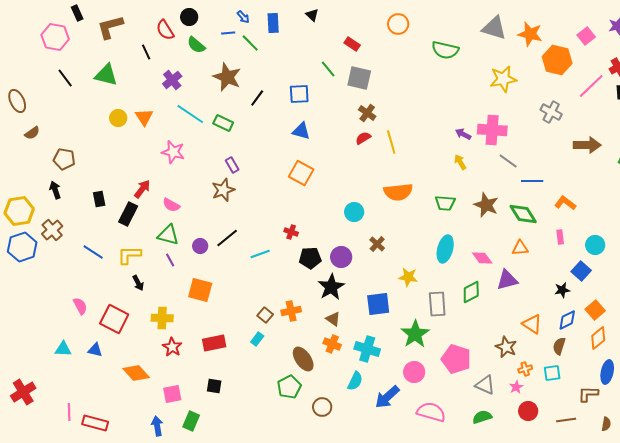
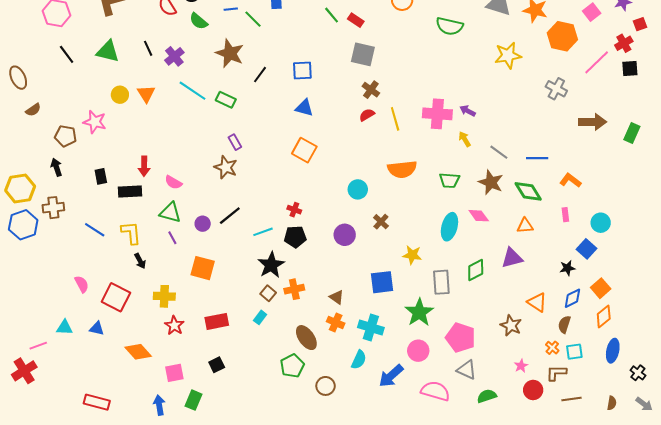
black line: (146, 52) -> (148, 48), moved
green line: (328, 69) -> (332, 15), moved
pink cross: (492, 130) -> (437, 114), moved
pink star: (173, 152) -> (95, 122), moved
gray line: (508, 161) -> (499, 152), moved
red arrow: (142, 189) -> (144, 166), turned 144
brown star: (223, 190) -> (226, 167), turned -30
black rectangle: (128, 214) -> (130, 191), turned 60
brown cross: (52, 230) -> (53, 208), turned 35
yellow L-shape: (129, 255) -> (131, 233), turned 85
black pentagon: (310, 258) -> (295, 237), moved
pink diamond: (482, 258) -> (479, 216), moved
black star: (331, 287) -> (271, 265), moved
orange cross: (525, 369) -> (552, 348), moved, turned -32
cyan square: (552, 373) -> (574, 352), moved
gray triangle: (485, 385) -> (467, 370), moved
black square: (214, 386) -> (217, 365), turned -35
brown L-shape: (588, 394) -> (556, 373), moved
pink line: (69, 412) -> (38, 346), moved, turned 72

